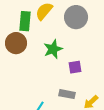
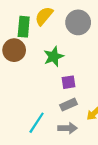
purple square: (75, 67) -> (69, 82), moved
gray rectangle: (67, 94) -> (69, 105), turned -35

